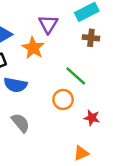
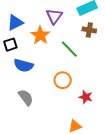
green line: (76, 76) -> (69, 49), moved

